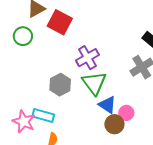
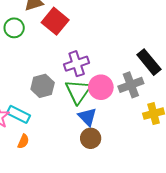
pink circle: (126, 113) -> (101, 87), moved, size x1.5

